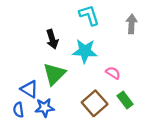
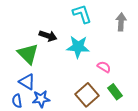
black arrow: (52, 39) -> (48, 36), turned -54
green triangle: (54, 74) -> (28, 54), moved, turned -30

